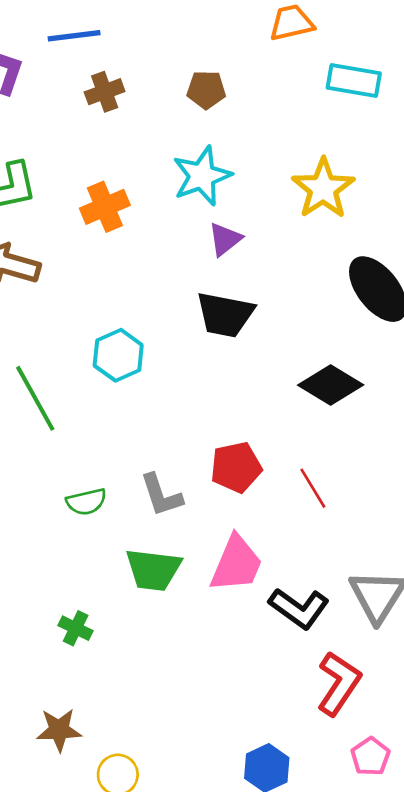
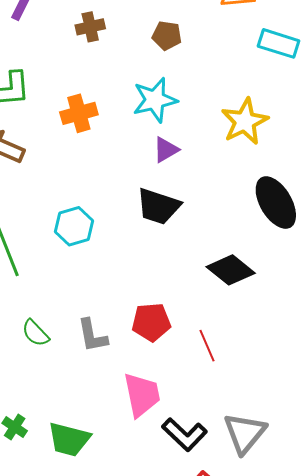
green semicircle: (86, 502) -> (35, 333), turned 52
pink trapezoid: (236, 564) -> (142, 395), turned -42
green trapezoid: (153, 570) -> (69, 439), moved

